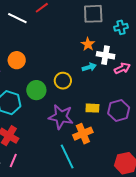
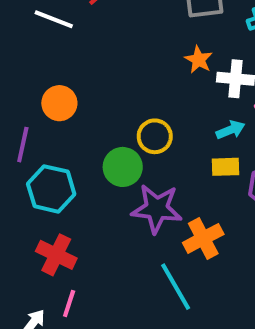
cyan arrow: (89, 67) -> (230, 130), moved
green circle: (36, 90) -> (123, 167), moved
yellow rectangle: (92, 108) -> (226, 167), moved

